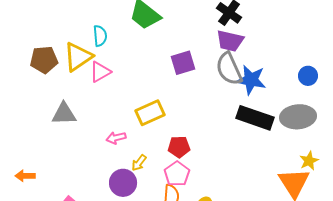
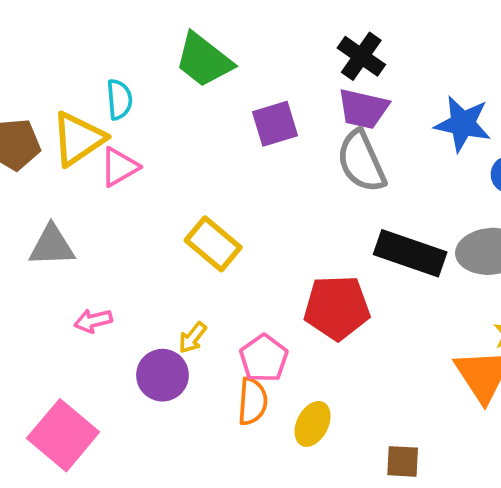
purple square: (183, 63) -> (275, 124), moved
blue star: (251, 80) -> (463, 124), moved
yellow rectangle: (150, 113) -> (213, 244), turned 64
pink arrow: (116, 138) -> (93, 321), moved
red pentagon: (179, 147) -> (337, 308), moved, size x1.6

